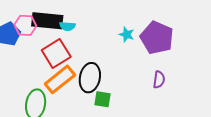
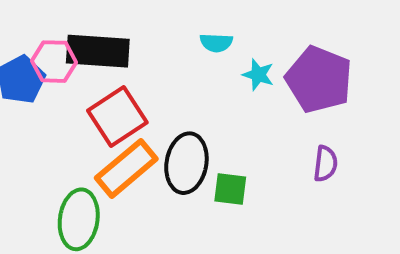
cyan semicircle: (67, 26) -> (216, 43), moved
green square: (102, 99) -> (230, 189), moved

